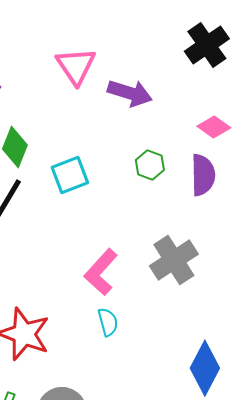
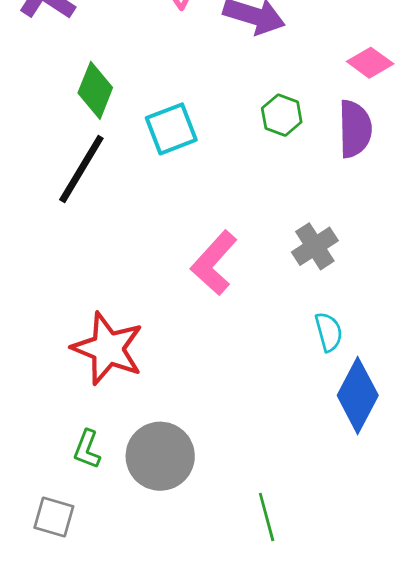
gray cross: (174, 260) -> (315, 246), size x0.7
cyan semicircle: (108, 322) -> (329, 332), moved

